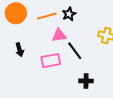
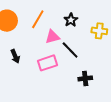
black star: (69, 14) -> (71, 20), moved
orange line: (47, 16) -> (38, 19), turned -36

